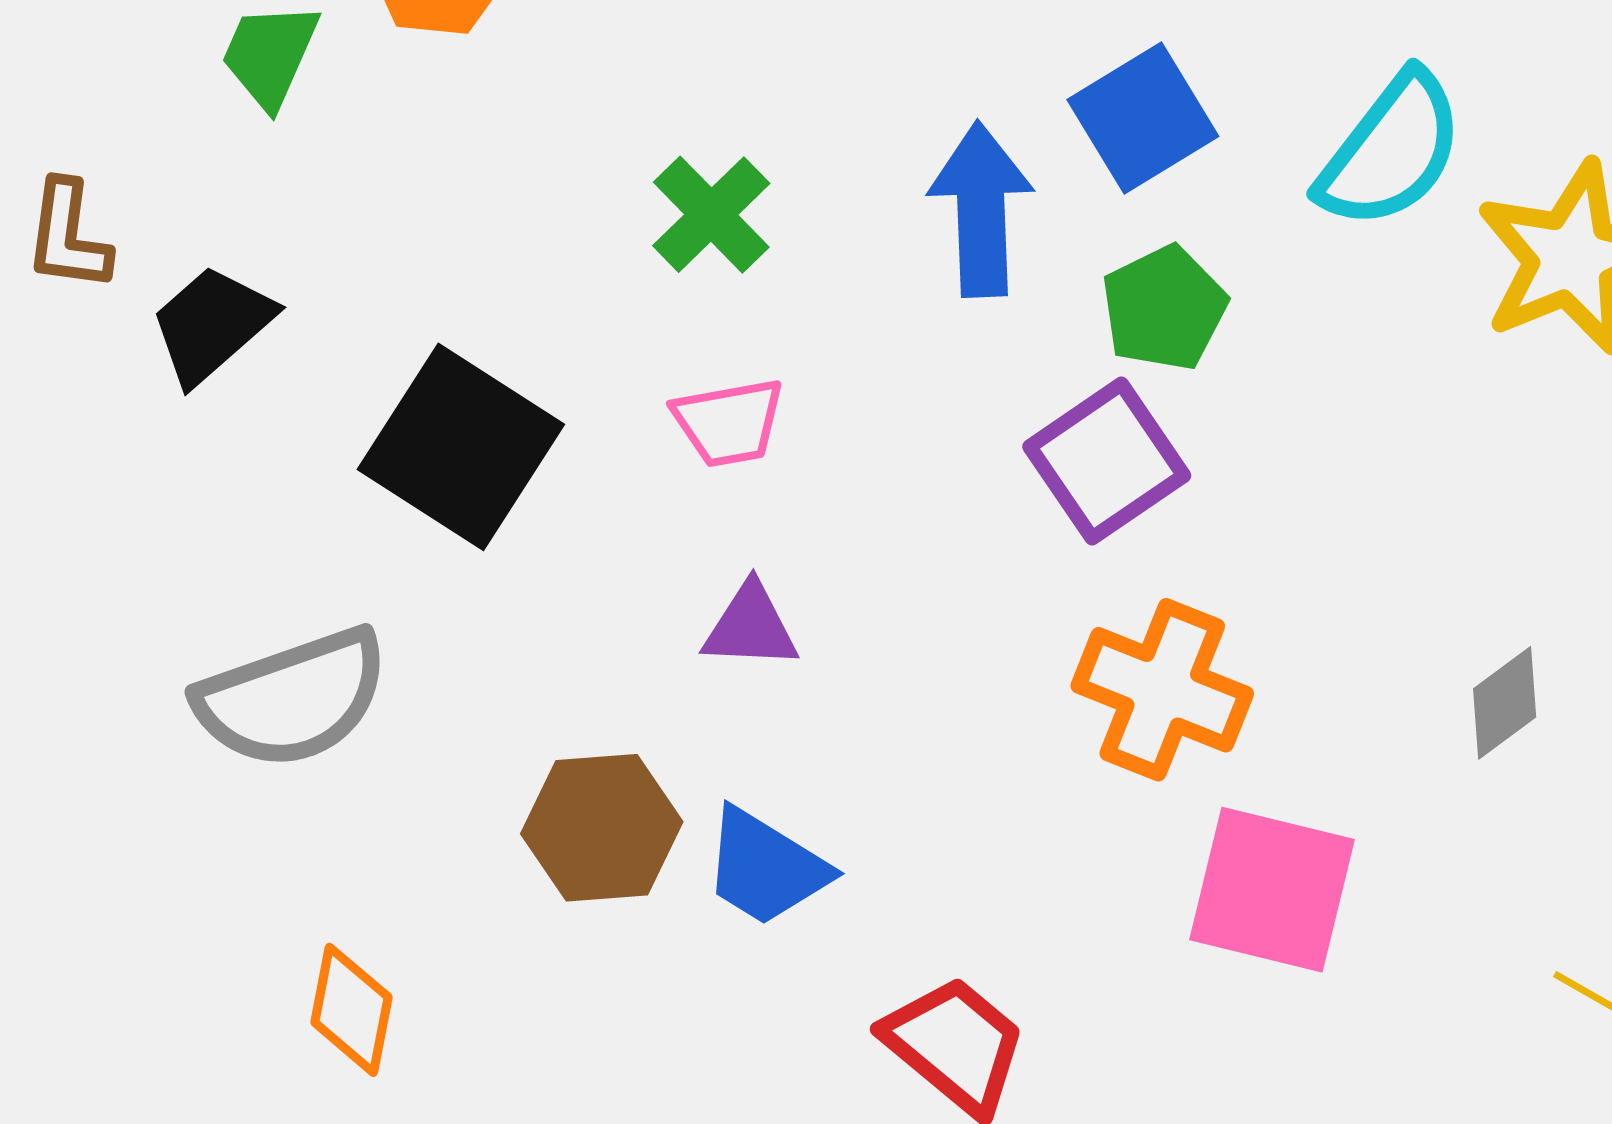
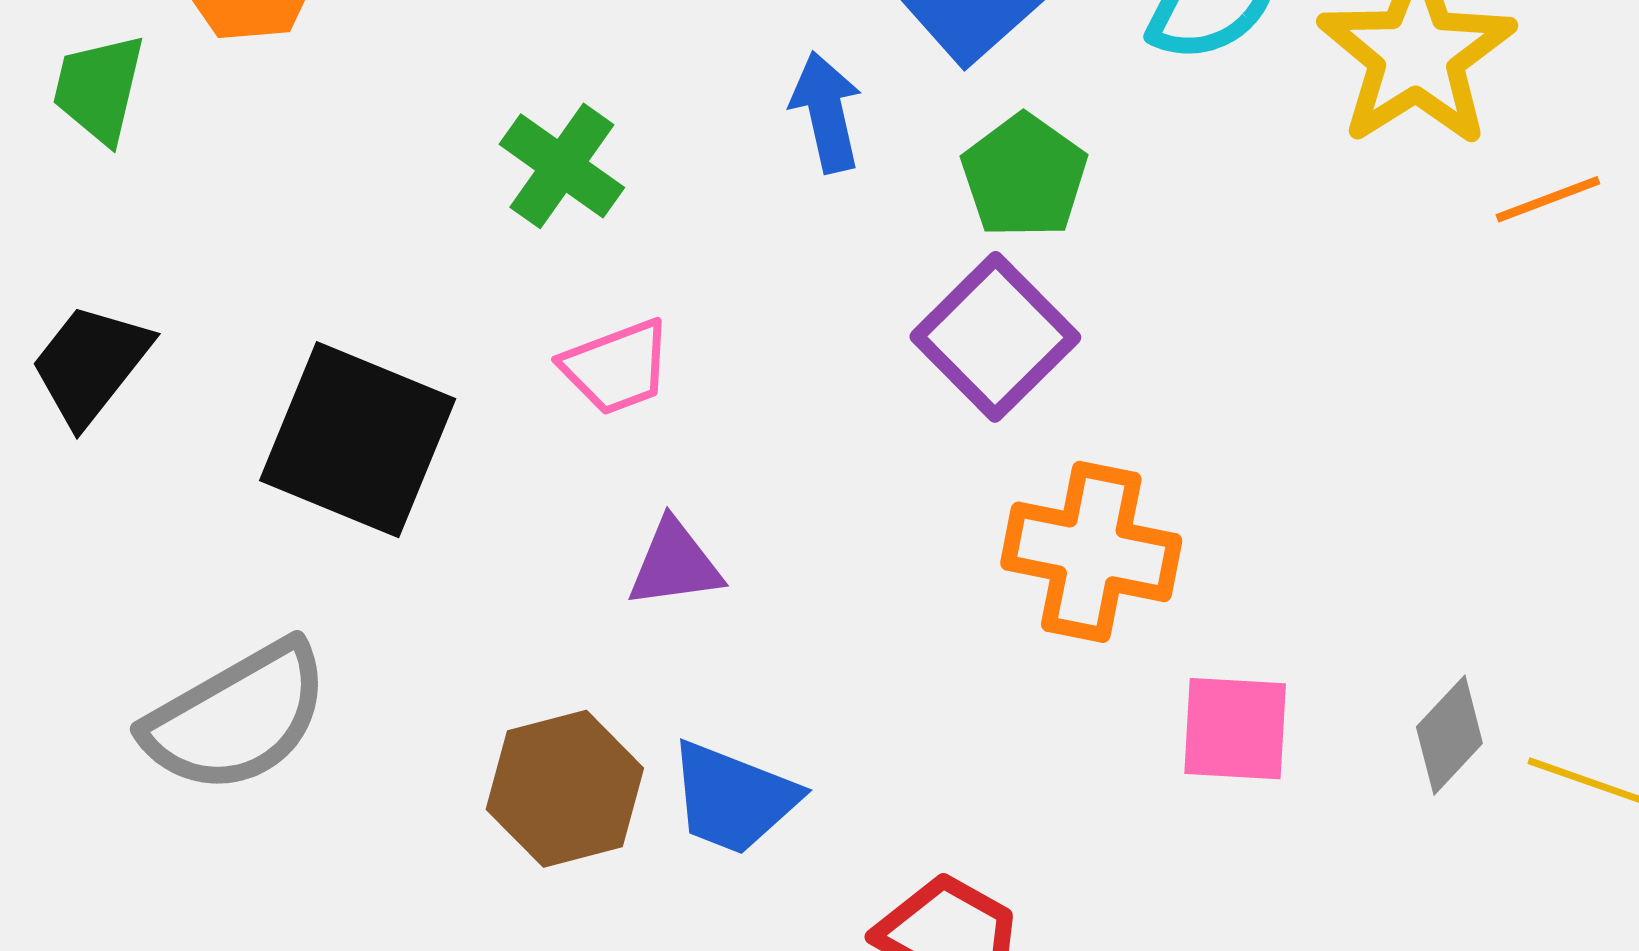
blue arrow: (981, 209) -> (826, 112), size x0.7
gray diamond: (1505, 703) -> (1449, 735), moved
pink square: (1272, 890) -> (1235, 729), size x0.7

